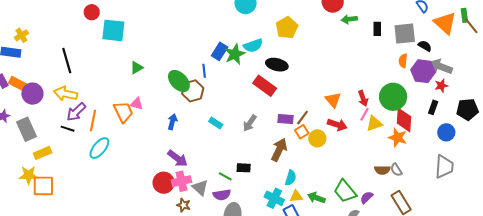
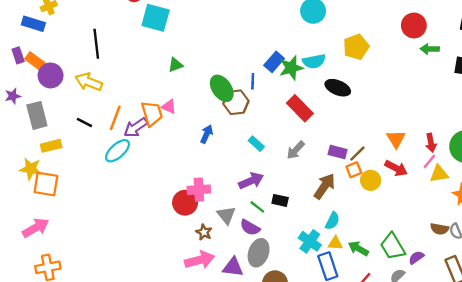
red rectangle: (265, 86) -> (300, 108), moved
purple arrow: (76, 112) -> (136, 128), moved
purple arrow: (178, 158) -> (251, 181), moved, turned -70
pink cross: (181, 181) -> (199, 190), moved
purple semicircle: (222, 195) -> (250, 227), turned 30

